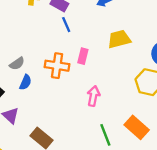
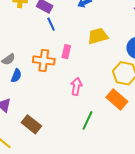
orange rectangle: (137, 127) -> (117, 99), moved
green line: (105, 135) -> (88, 120), turned 48

